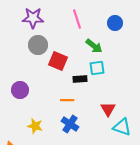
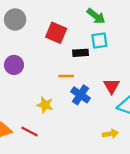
gray circle: (38, 45) -> (15, 19), moved
blue cross: (70, 124) -> (81, 95), moved
yellow star: (35, 126) -> (45, 105), moved

